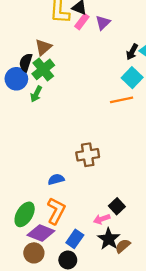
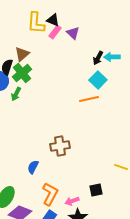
purple triangle: (103, 23) -> (73, 33), turned -32
blue semicircle: (56, 179) -> (33, 167), turned -48
black square: (117, 206) -> (96, 190), moved, turned 32
orange L-shape: (56, 211) -> (50, 194), moved

